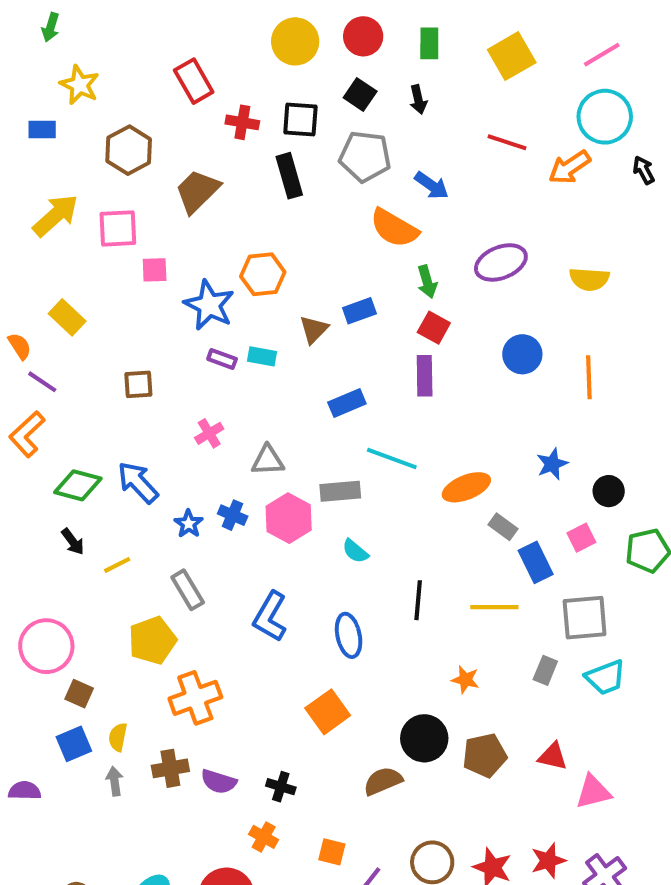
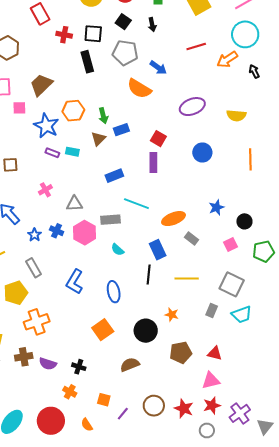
red line: (507, 142) -> (196, 47), turned -36
black arrow: (644, 170) -> (254, 71), moved
brown trapezoid: (197, 191) -> (41, 85), moved
green arrow: (427, 282) -> (103, 116), moved
orange line: (589, 377) -> (250, 159), moved
blue rectangle: (536, 562) -> (158, 250), moved
gray square: (585, 618) -> (232, 284), turned 30
black circle: (424, 738) -> (146, 331), moved
pink triangle: (593, 792) -> (211, 380), moved

